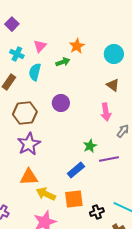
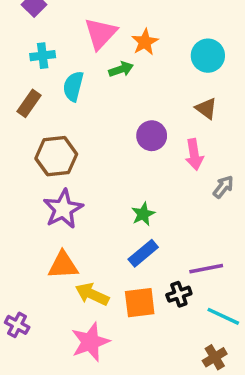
pink triangle: (40, 46) -> (101, 33), moved, size x1.5
cyan cross: (17, 54) -> (43, 56), turned -32
purple circle: (61, 103) -> (152, 136), moved
green star: (90, 146) -> (143, 214), moved
purple line: (109, 159) -> (206, 269), moved
black cross: (97, 212) -> (179, 294), moved

